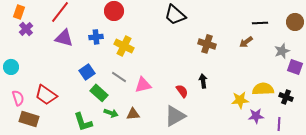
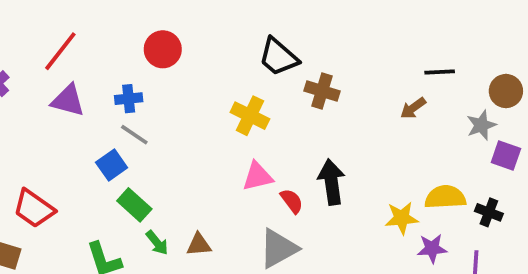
brown circle: (295, 22) -> (506, 91), moved
brown cross: (207, 44) -> (322, 91), moved
yellow cross: (124, 46) -> (250, 116), moved
gray line: (119, 77) -> (134, 135), moved
black arrow: (203, 81) -> (332, 182), size x1.6
pink triangle: (143, 85) -> (258, 176), moved
green arrow: (111, 113) -> (157, 243), turned 32

